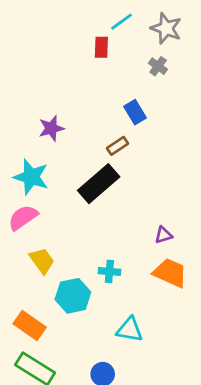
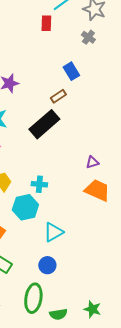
cyan cross: (109, 271) -> (39, 184), moved
cyan triangle: (130, 330) -> (53, 232), moved, turned -40

